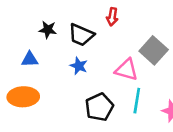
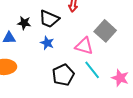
black star: (48, 30) -> (24, 23), moved
cyan line: (137, 101) -> (92, 70), turned -48

